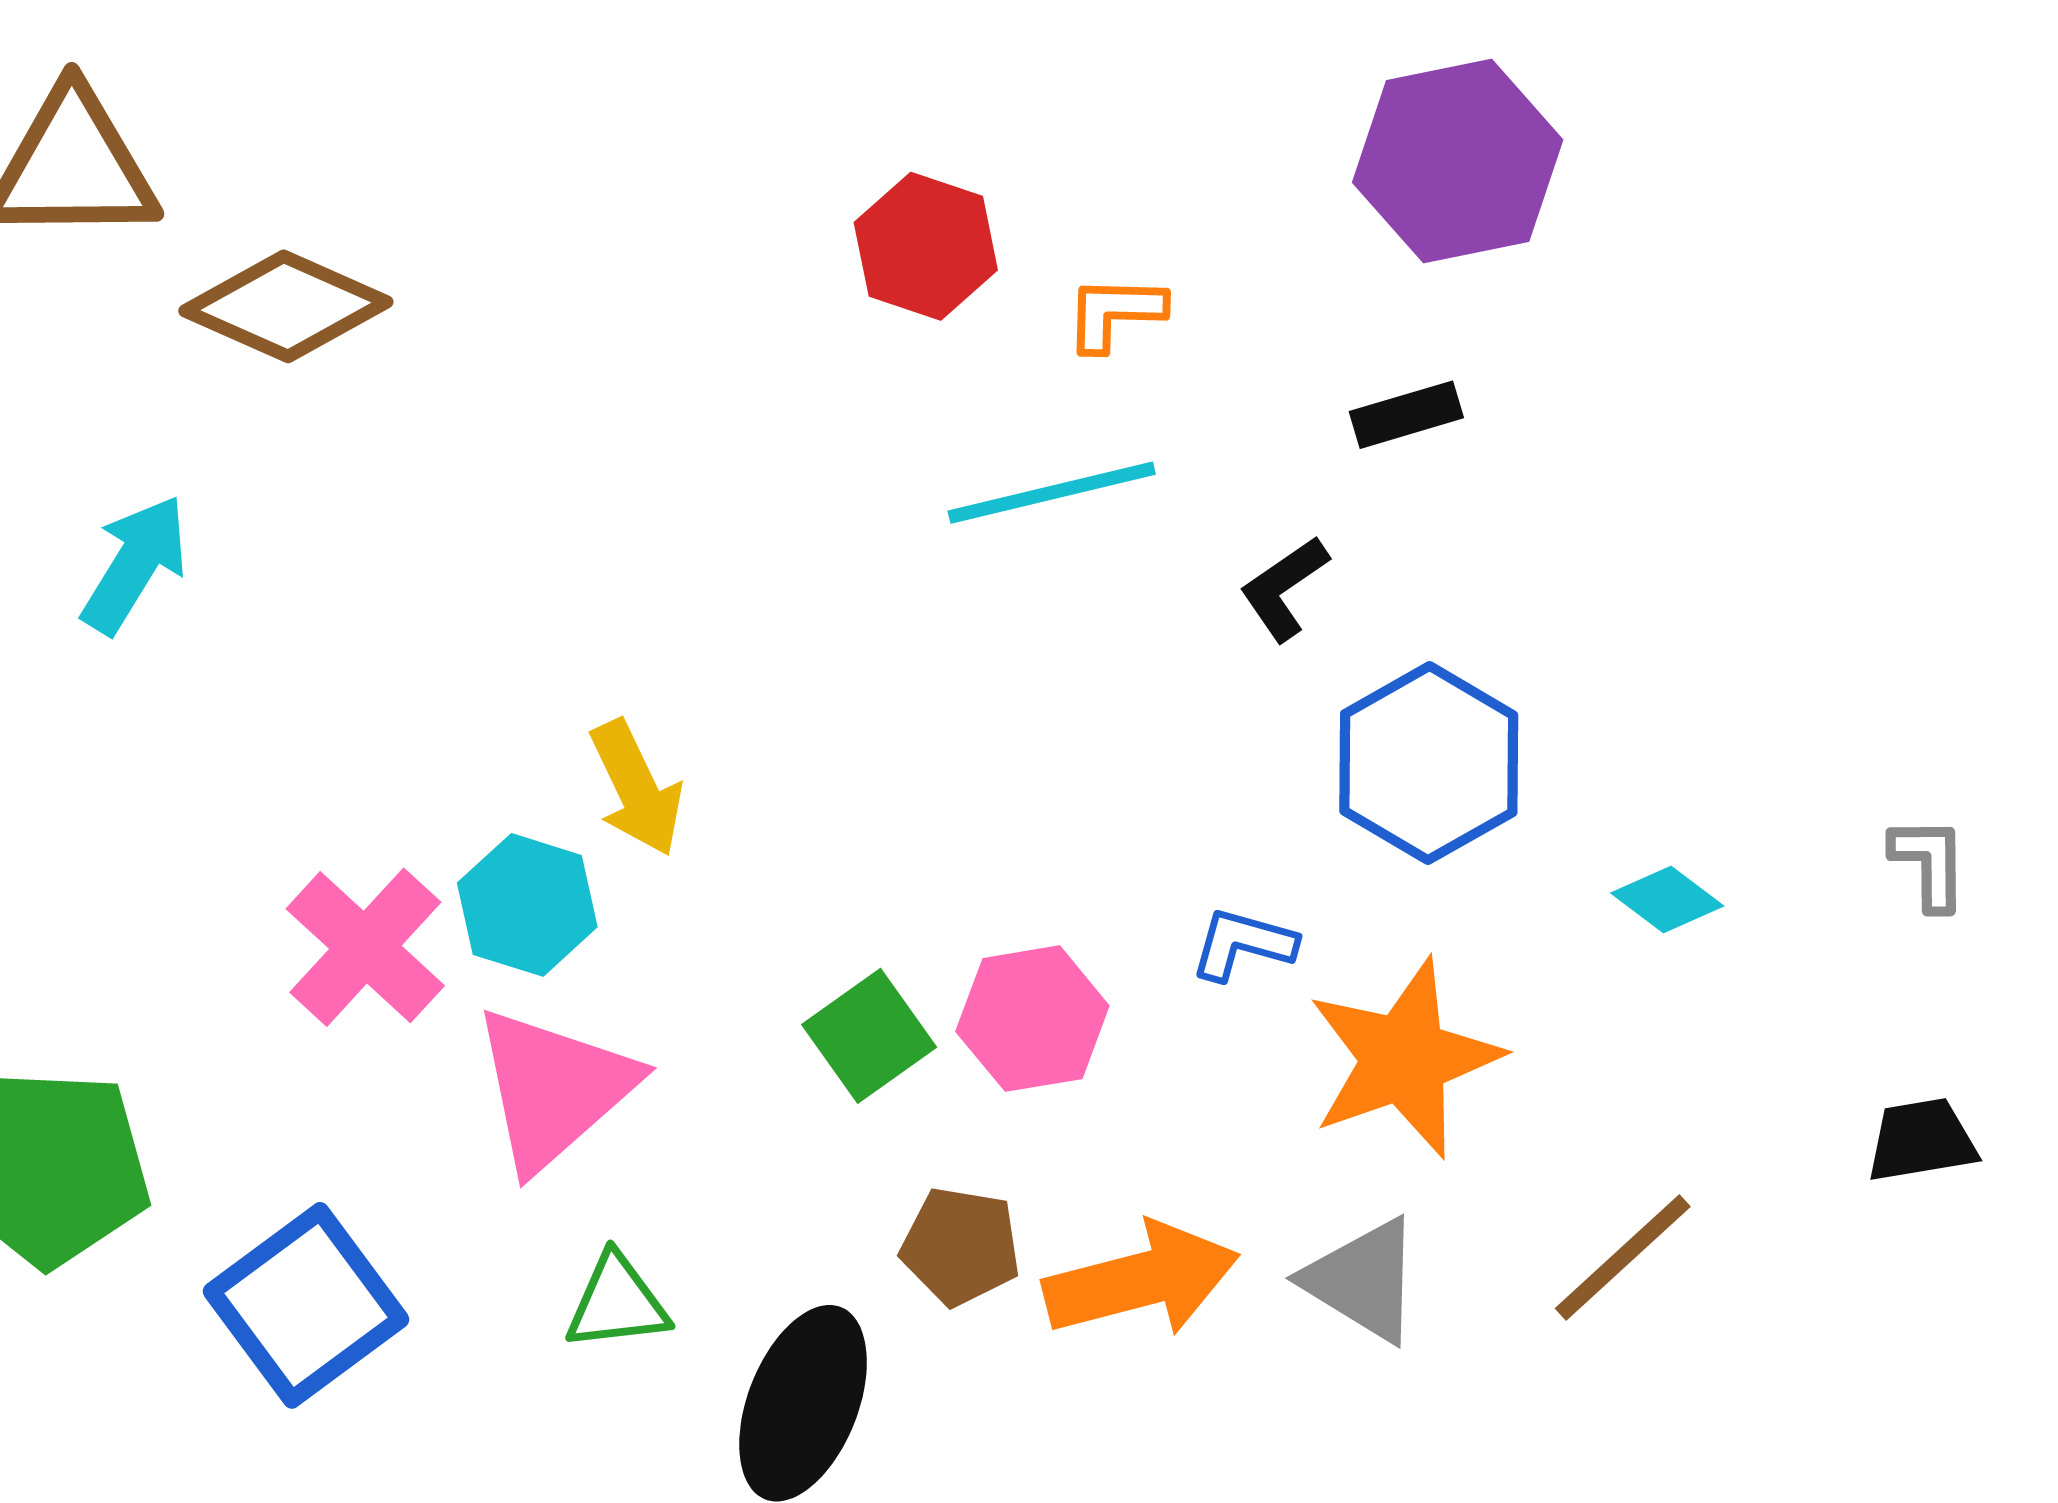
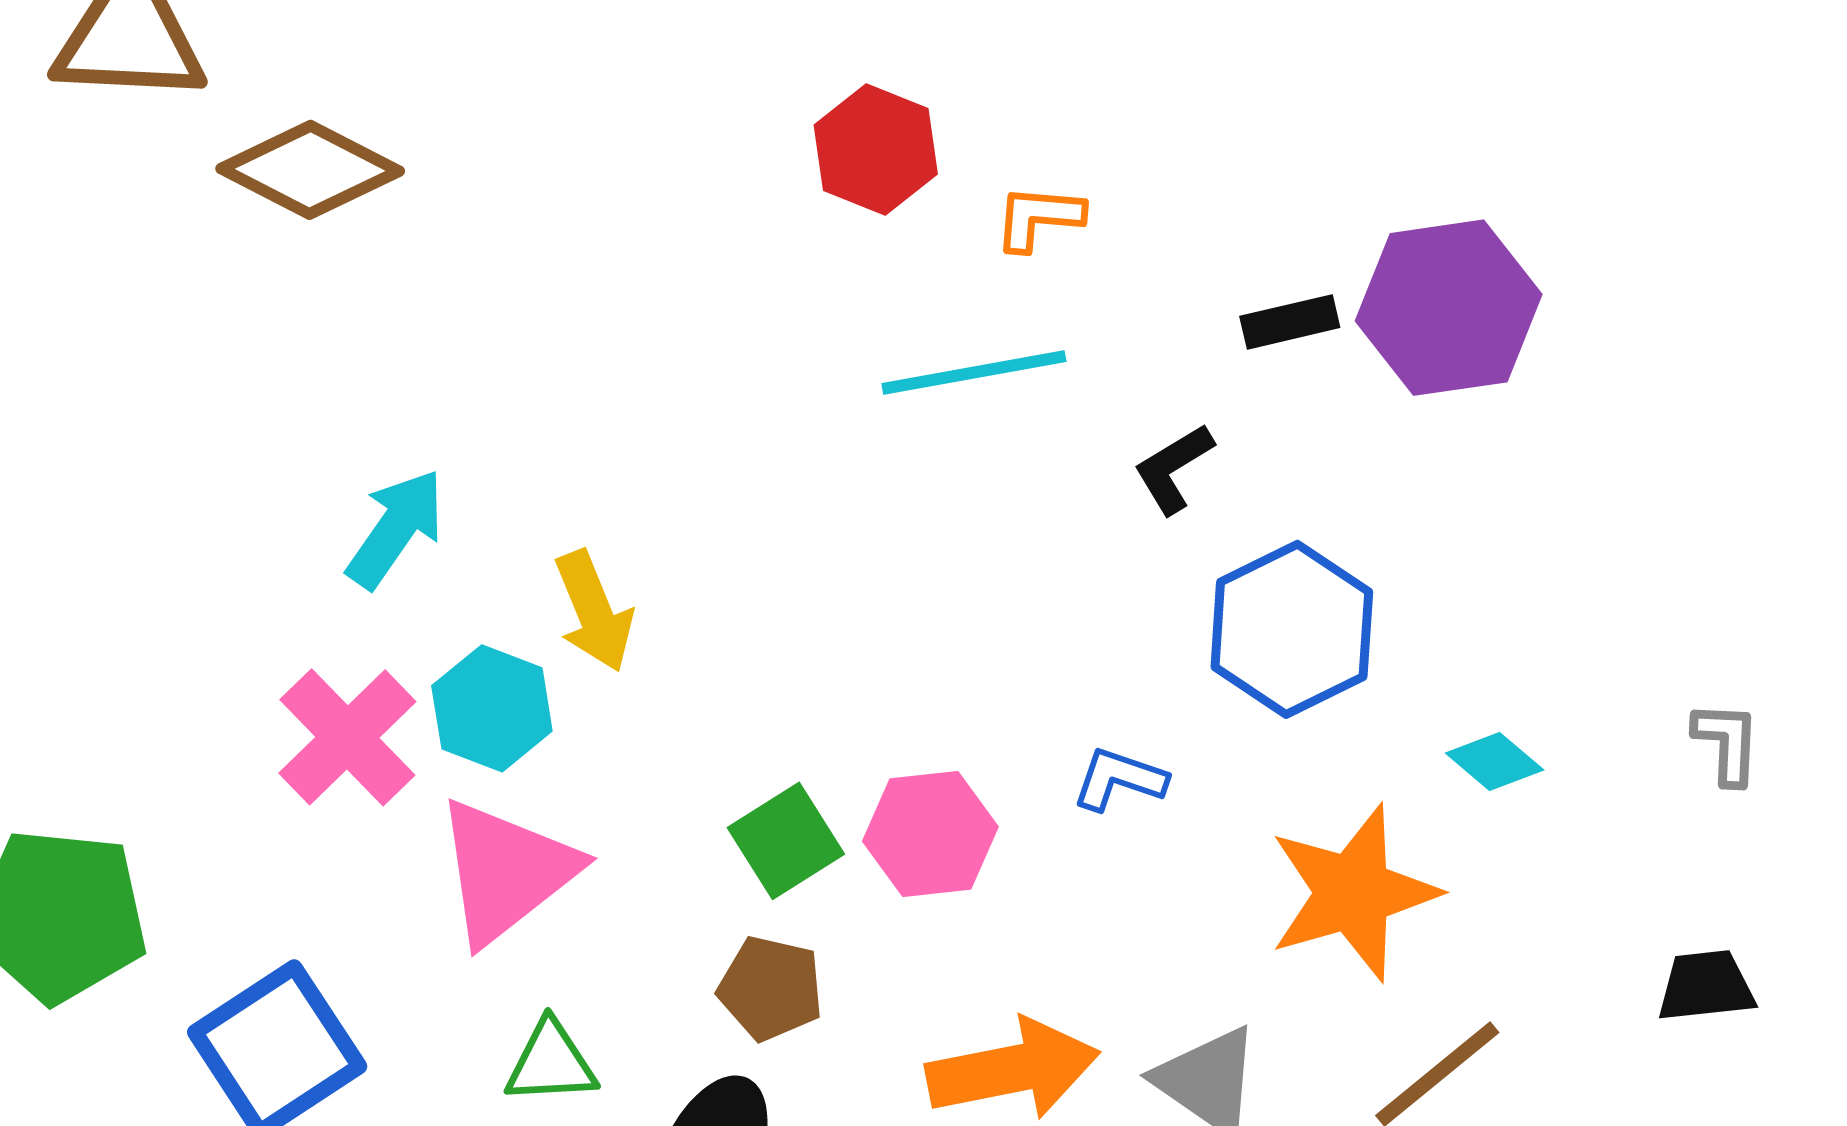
purple hexagon: (1458, 161) -> (1449, 308), moved
cyan arrow: (135, 564) -> (396, 528), moved
orange star: (1404, 1058) -> (1353, 893), moved
brown pentagon: (961, 1246) -> (771, 988), moved

